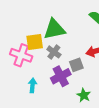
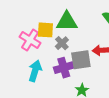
gray square: (76, 65) -> (81, 60), size x1.5
cyan arrow: (32, 85) -> (35, 71), size x1.5

